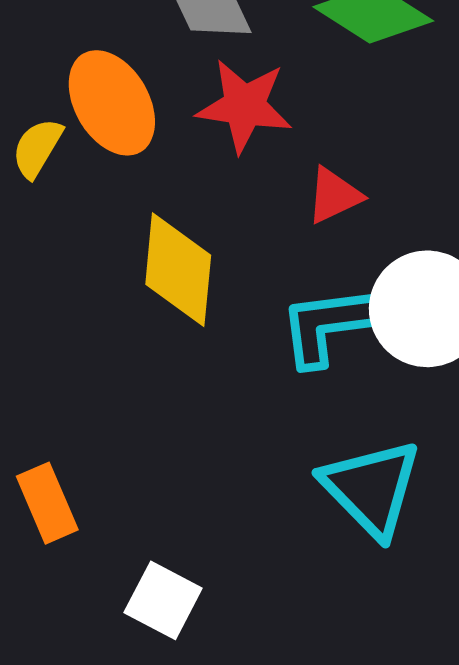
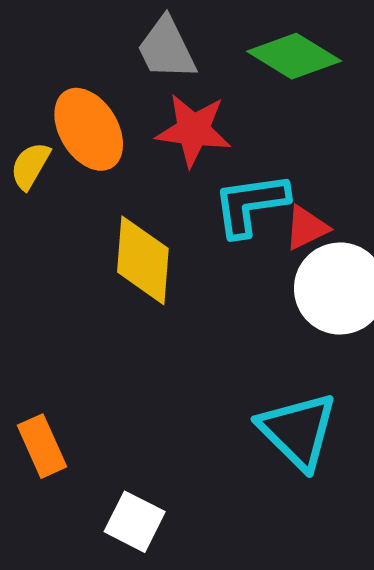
red triangle: (334, 195) -> (306, 228), moved
cyan L-shape: (327, 326) -> (251, 205), moved

